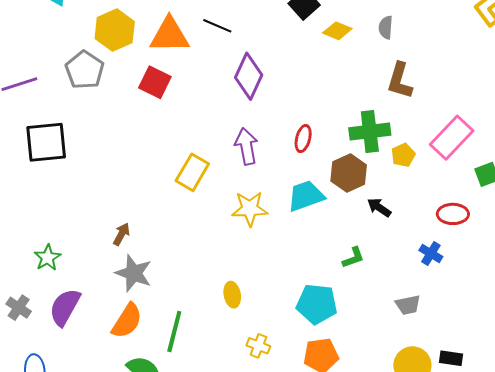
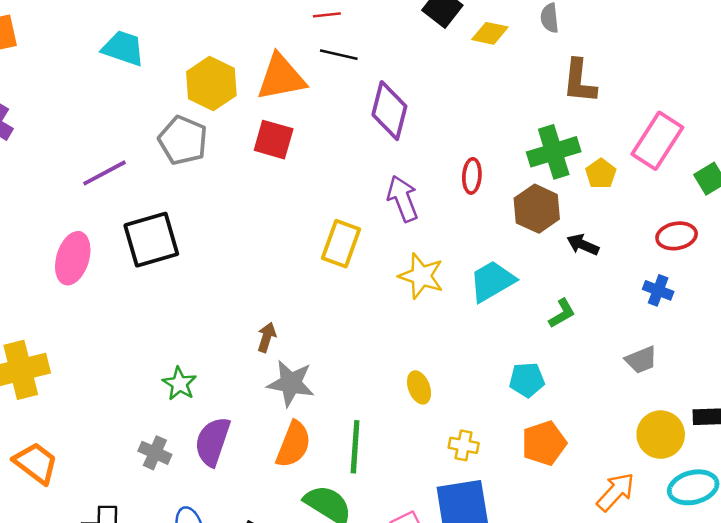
cyan trapezoid: (306, 196) -> (492, 281), moved
yellow star: (250, 209) -> (421, 276), turned 30
cyan pentagon: (317, 304) -> (527, 380), size x0.7

